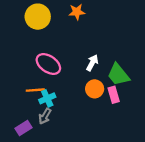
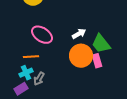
white arrow: (92, 63) -> (79, 34), turned 32
orange circle: (95, 89) -> (81, 56), size x1.5
cyan cross: (47, 98) -> (26, 73), moved

